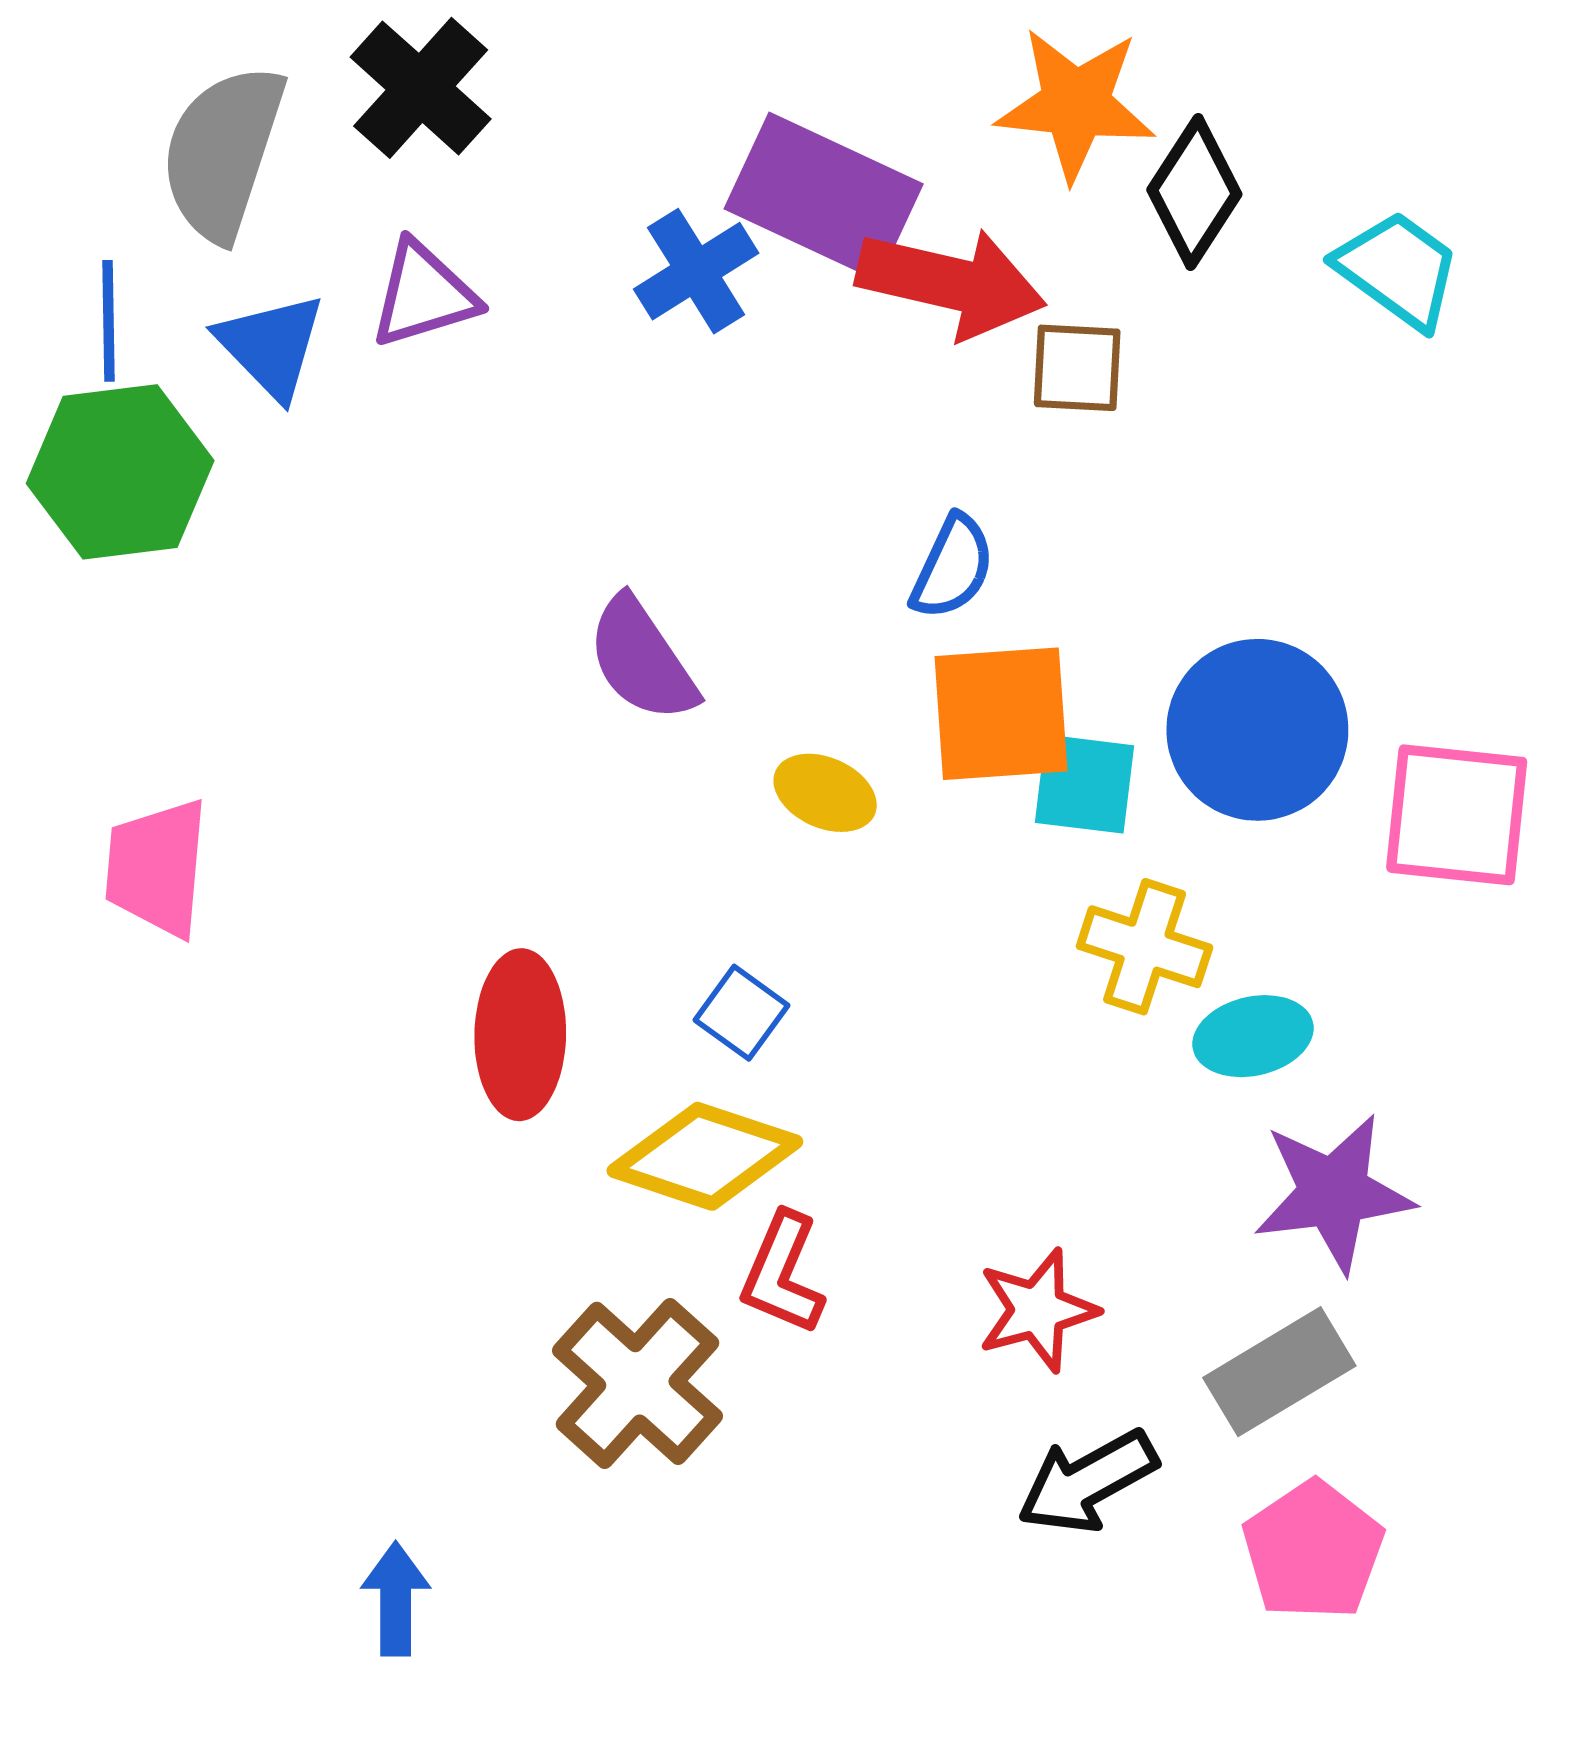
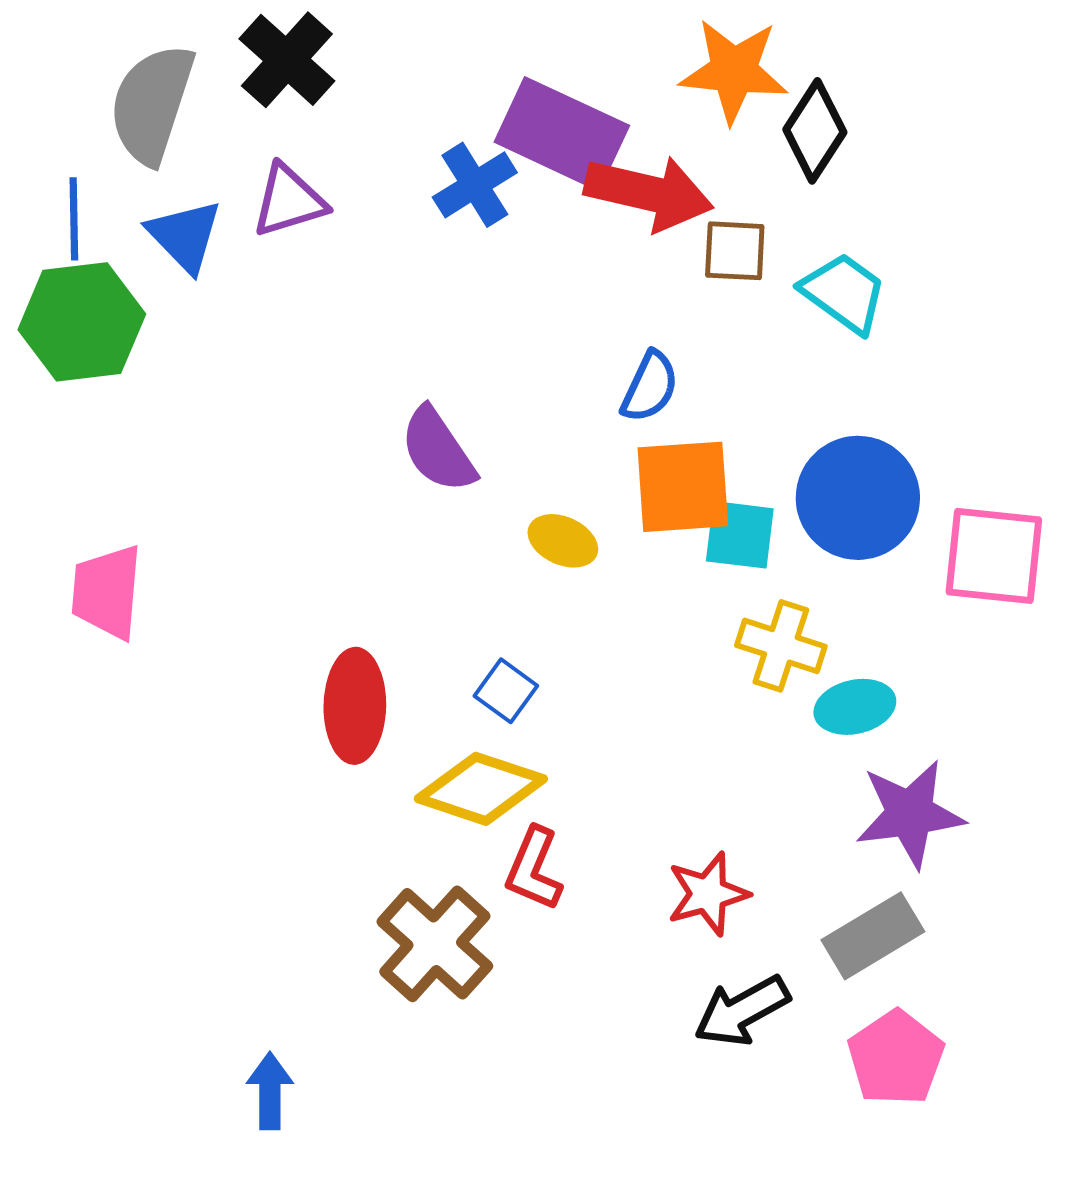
cyan trapezoid: (1398, 270) -> (844, 293), moved

